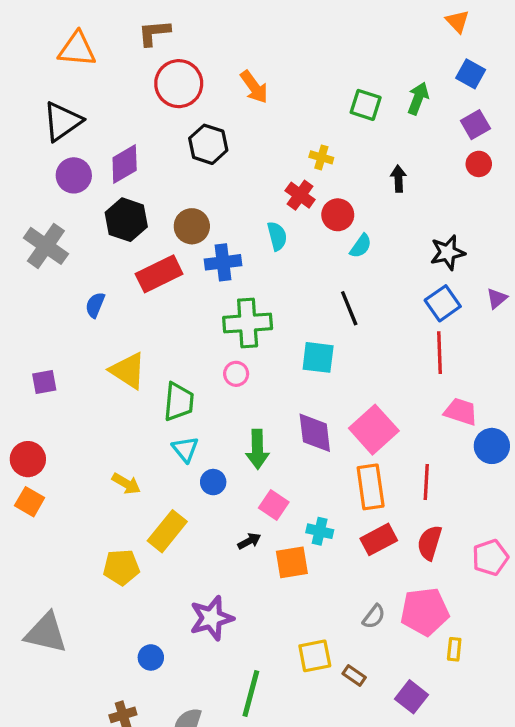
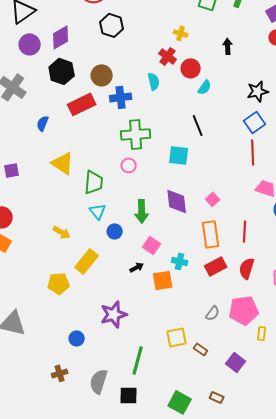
pink square: (374, 430) -> (213, 199), size x0.5

